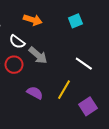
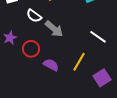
red circle: (14, 65) -> (31, 49), moved

